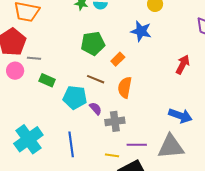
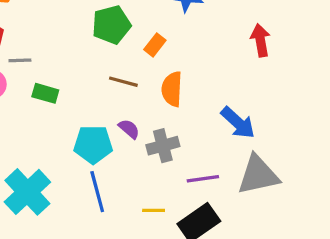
red arrow: (183, 64) -> (260, 40), turned -30
cyan pentagon: (75, 97) -> (93, 144), moved
blue arrow: (180, 116) -> (238, 123), moved, turned 30
yellow line: (112, 155) -> (154, 210), moved

